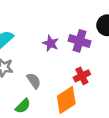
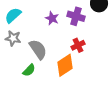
gray semicircle: (34, 81) -> (38, 49), size x1.5

